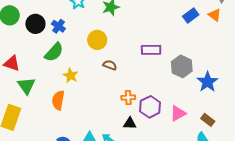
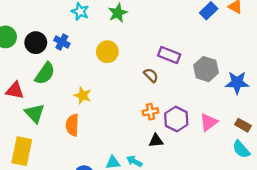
purple rectangle: (151, 50) -> (169, 55), turned 30
green semicircle: (54, 52) -> (45, 73), moved
brown semicircle: (110, 65) -> (151, 75), moved, turned 32
blue star: (207, 82) -> (237, 83), turned -30

